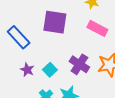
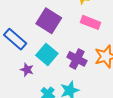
purple square: (55, 22) -> (49, 21), turned 30
cyan square: (50, 70) -> (47, 54), moved, size x1.5

